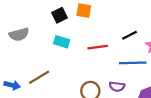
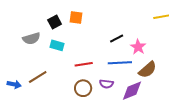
gray semicircle: (19, 34) -> (31, 38), moved
red line: (98, 47) -> (84, 64), moved

